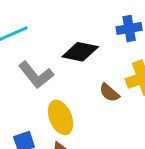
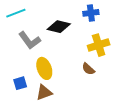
brown semicircle: (109, 93) -> (88, 69), moved

